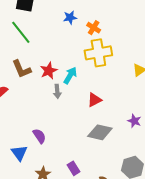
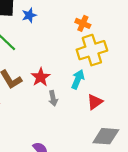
blue star: (70, 18) -> (29, 15), moved
cyan arrow: (70, 75) -> (78, 79), moved

